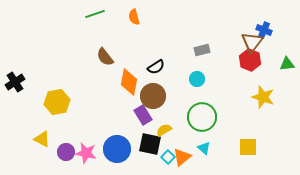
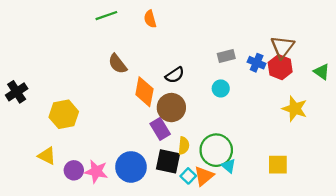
blue cross: (264, 30) -> (257, 63), moved
green triangle: (287, 64) -> (322, 72), turned 42
green circle: (202, 117) -> (216, 150), moved
yellow semicircle: (164, 130) -> (184, 146), turned 126

